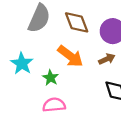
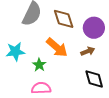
cyan star: (22, 63) -> (15, 52), turned 30

